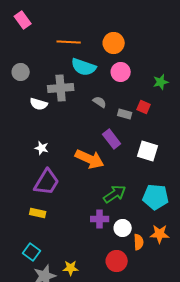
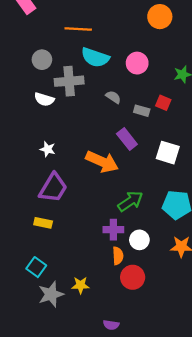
orange circle: (114, 43) -> (160, 17), moved
gray circle: (21, 72) -> (42, 60), moved
orange semicircle: (139, 242) -> (118, 256), moved

